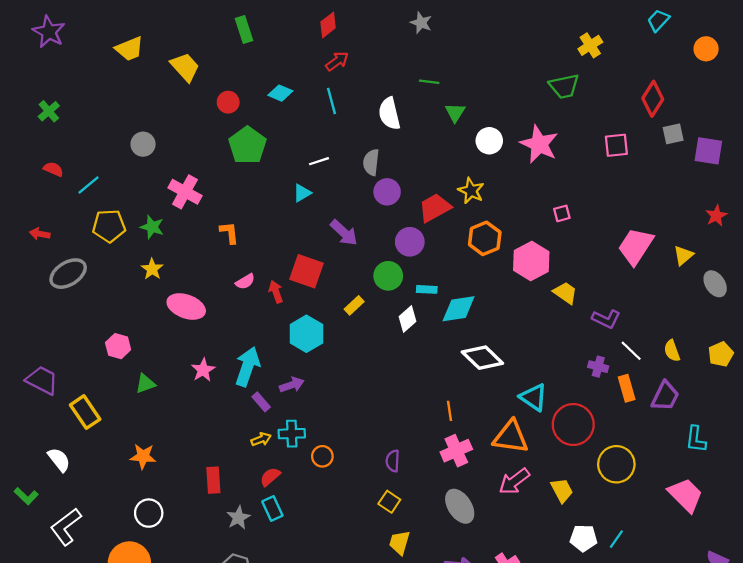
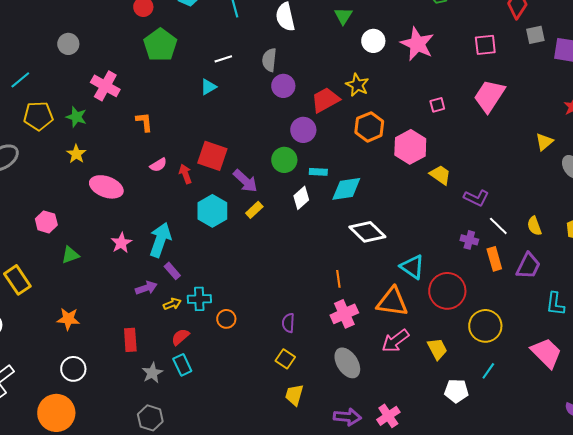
purple arrow: (344, 233) -> (245, 181), moved
pink trapezoid: (636, 246) -> (489, 96), moved
yellow rectangle: (354, 305) -> (254, 210), moved
purple arrow: (292, 385) -> (146, 288), moved
cyan line: (616, 539) -> (488, 371), moved

